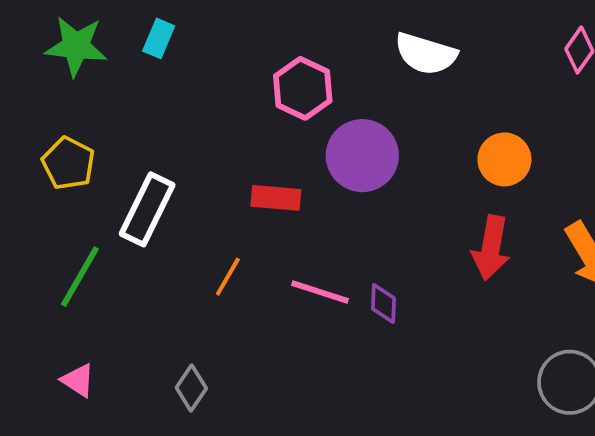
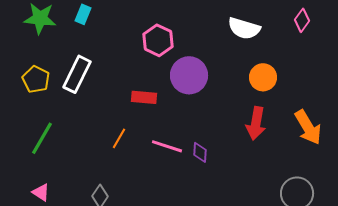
white semicircle: (426, 54) -> (244, 28), moved
white rectangle: (147, 209) -> (77, 74), moved

